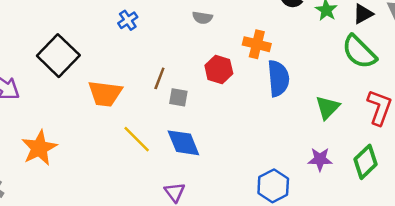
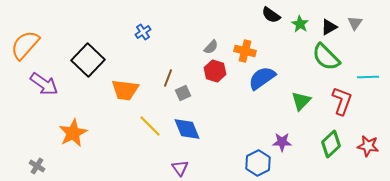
gray semicircle: (202, 18) -> (211, 47), moved, turned -56
blue semicircle: (278, 78) -> (262, 78), turned -120
gray square: (178, 97) -> (183, 93), turned -35
purple star: (320, 159) -> (282, 142), moved

